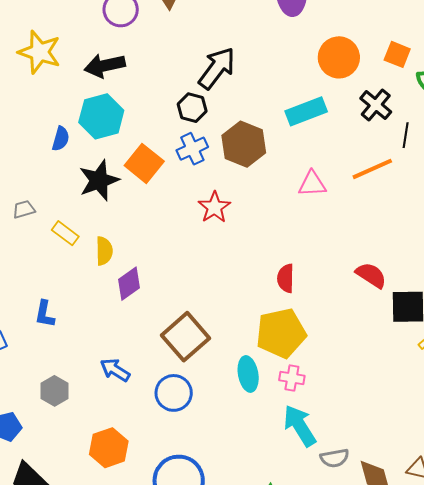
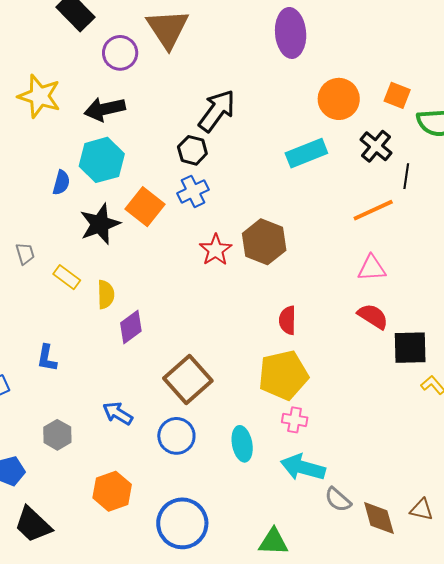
brown hexagon: (244, 144) -> (264, 242), moved
pink triangle: (312, 184) -> (372, 268), moved
gray trapezoid: (24, 209) -> (25, 254), turned 90
cyan ellipse: (248, 374) -> (242, 444), moved
cyan arrow: (300, 426) -> (303, 467), turned -42
gray semicircle: (335, 458) -> (338, 500), turned 52

